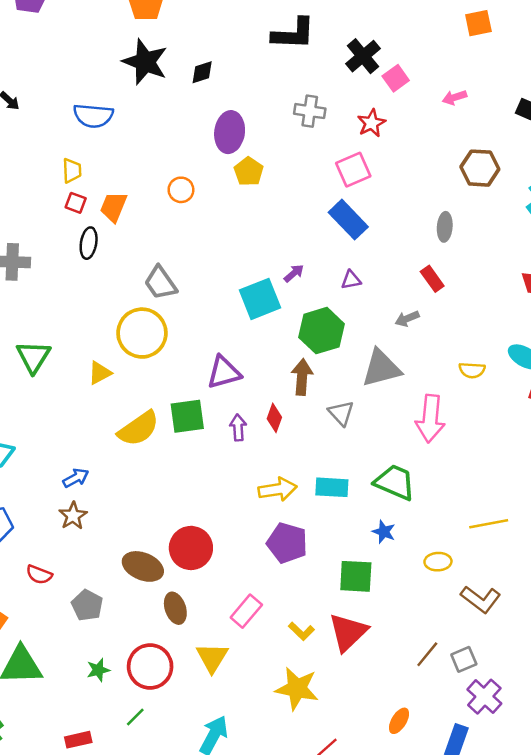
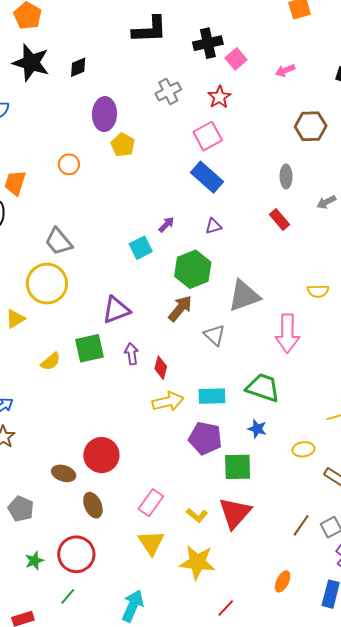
black cross: (363, 56) -> (208, 43), turned 32
gray cross: (310, 111) -> (168, 91), turned -30
cyan square: (260, 299) -> (141, 248), size x0.7
gray arrow: (407, 319) -> (326, 202), moved
brown arrow: (302, 377) -> (180, 308), turned 40
red diamond: (274, 418) -> (161, 368), moved
yellow semicircle: (138, 429) -> (51, 362), size x0.6
purple pentagon: (287, 543) -> (205, 438), moved
brown ellipse: (143, 566) -> (64, 473), size x0.7
yellow triangle: (212, 658) -> (151, 543), moved

